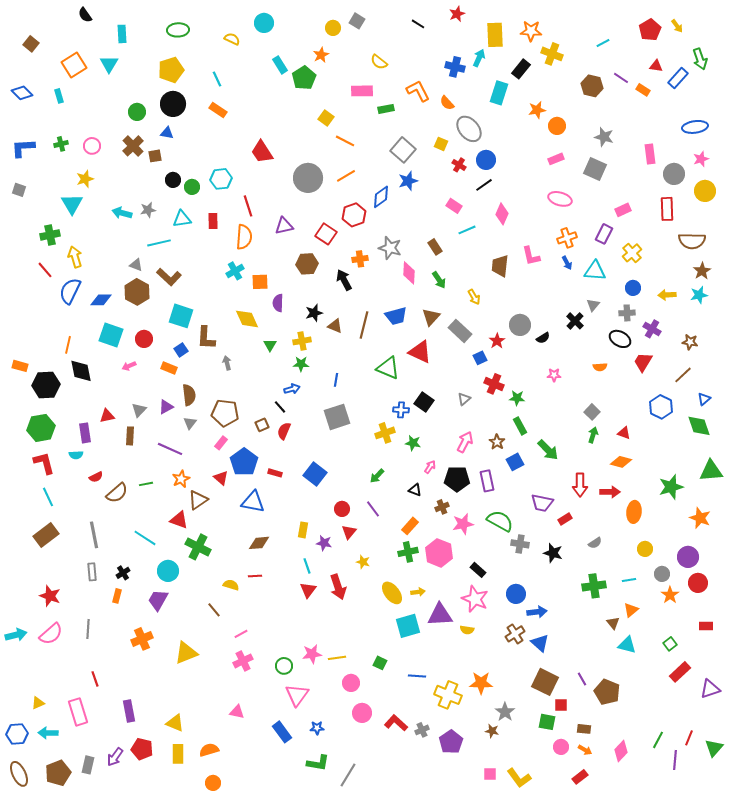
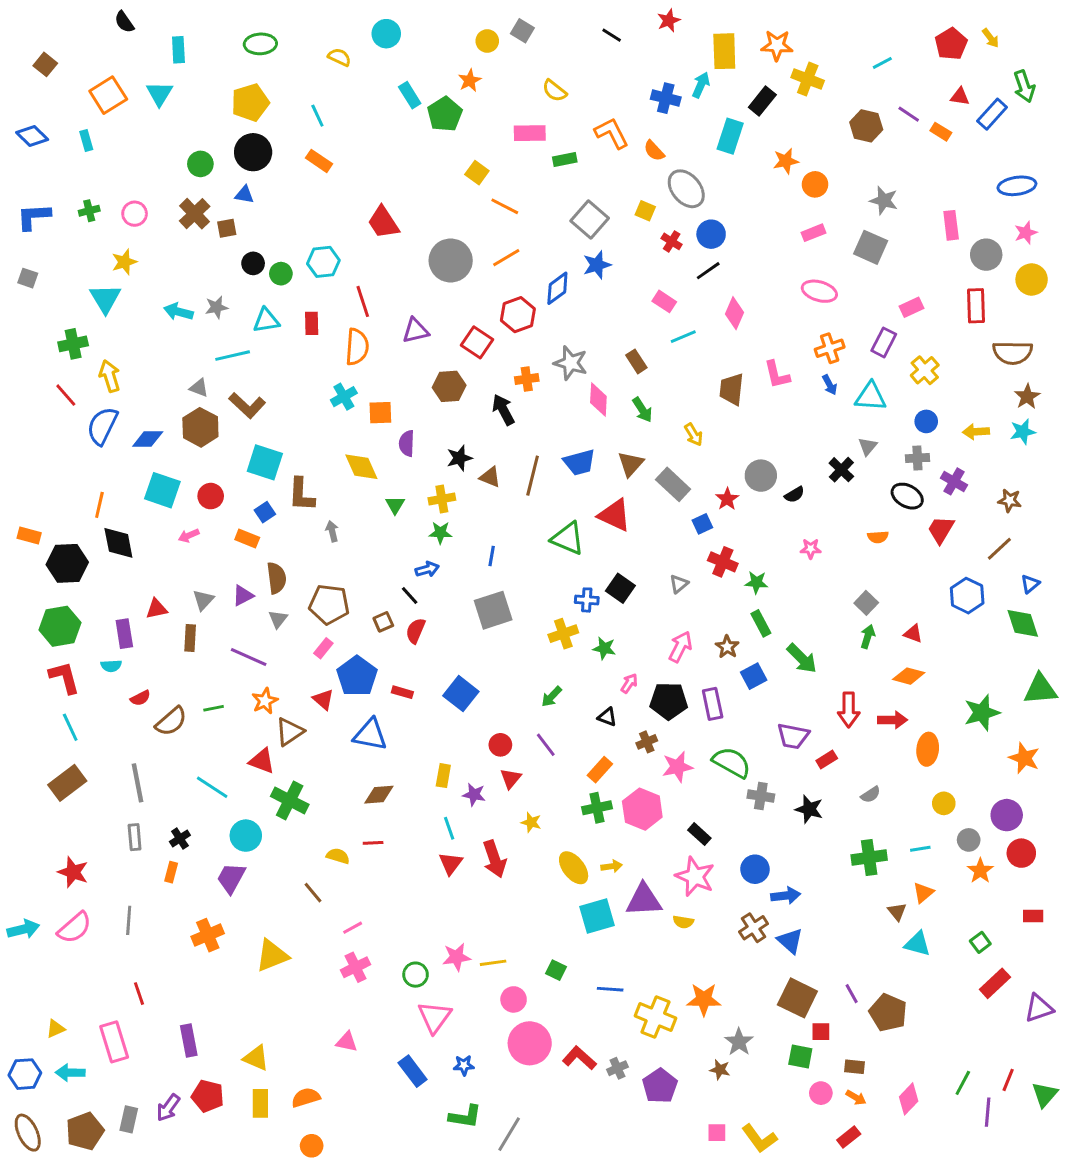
pink circle: (362, 713) -> (530, 1043), size x1.5

